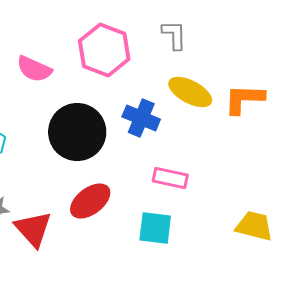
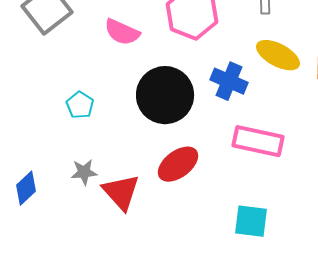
pink rectangle: (170, 178) -> (258, 141), size x1.4
cyan square: (155, 228) -> (251, 221), moved

